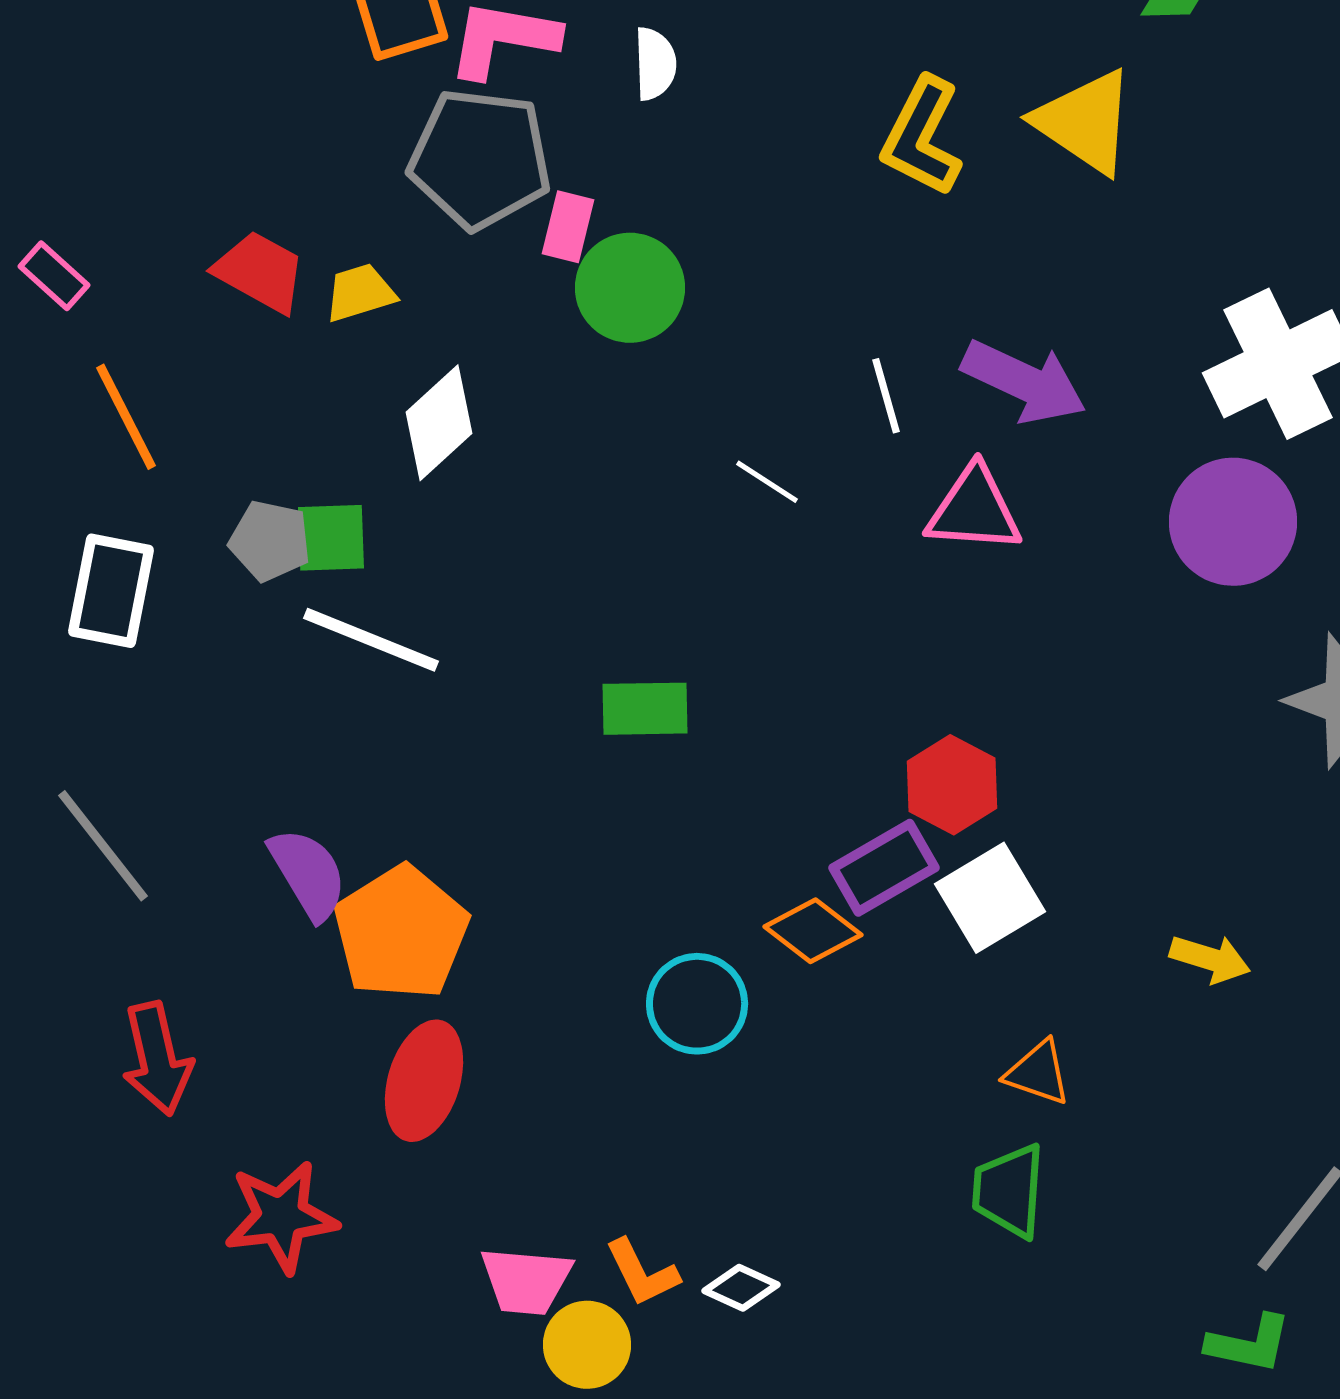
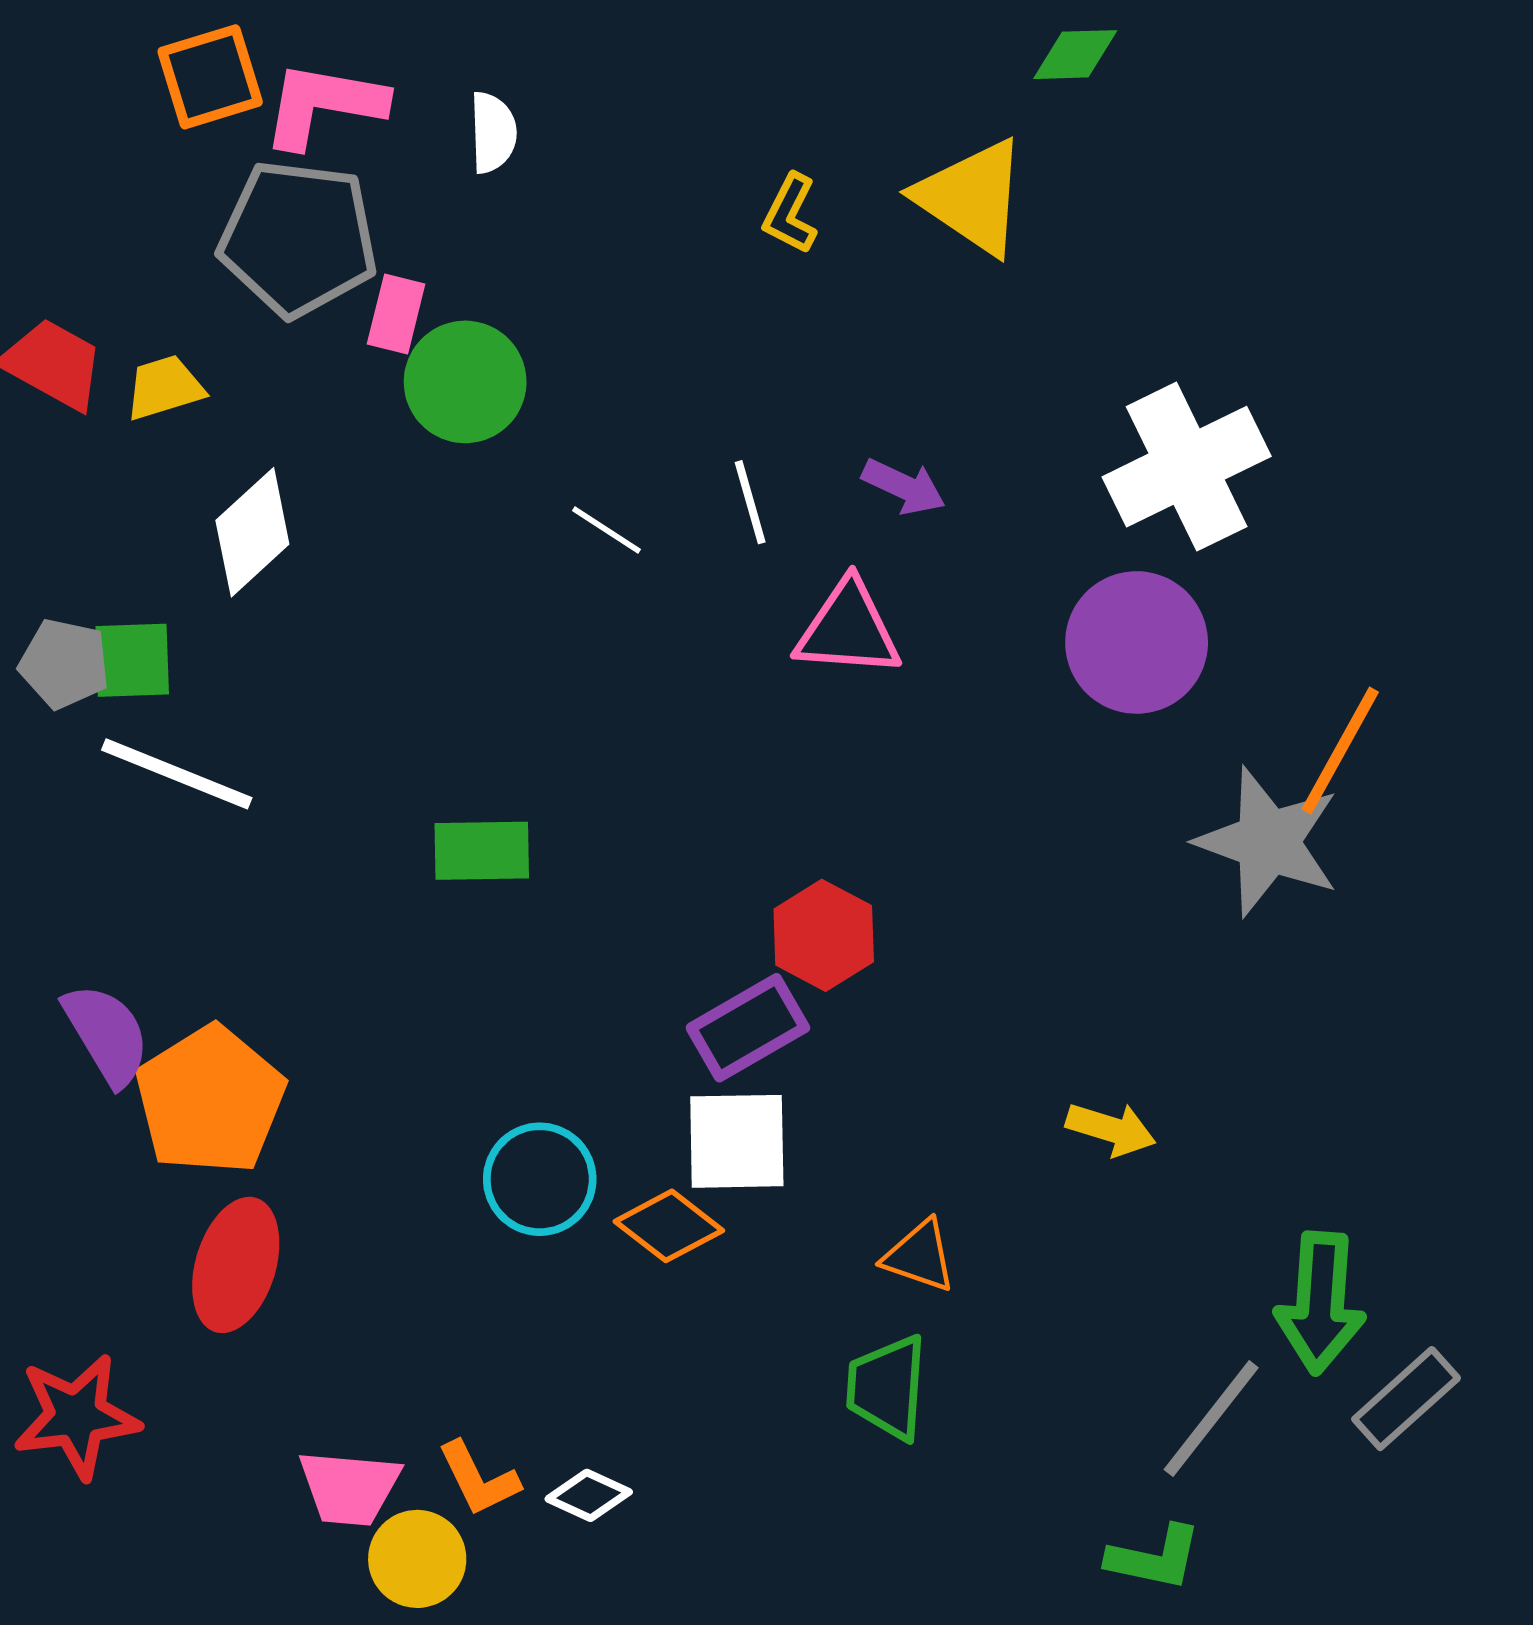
yellow L-shape: (922, 137) -> (790, 214), size x0.6
purple arrow: (1024, 382) -> (904, 487), size x0.6
white line: (767, 482) -> (607, 530), moved
white square: (990, 898) -> (737, 1141), moved, turned 30
orange diamond: (813, 931) -> (669, 1226), moved

